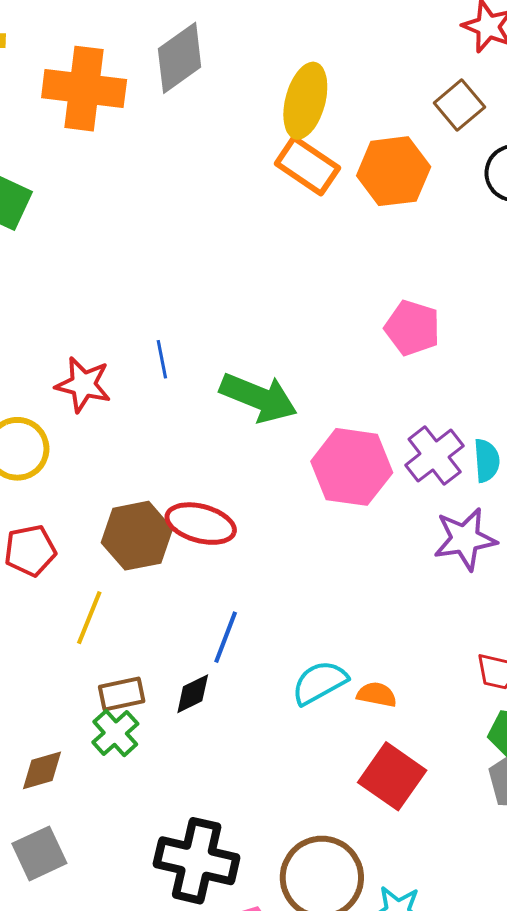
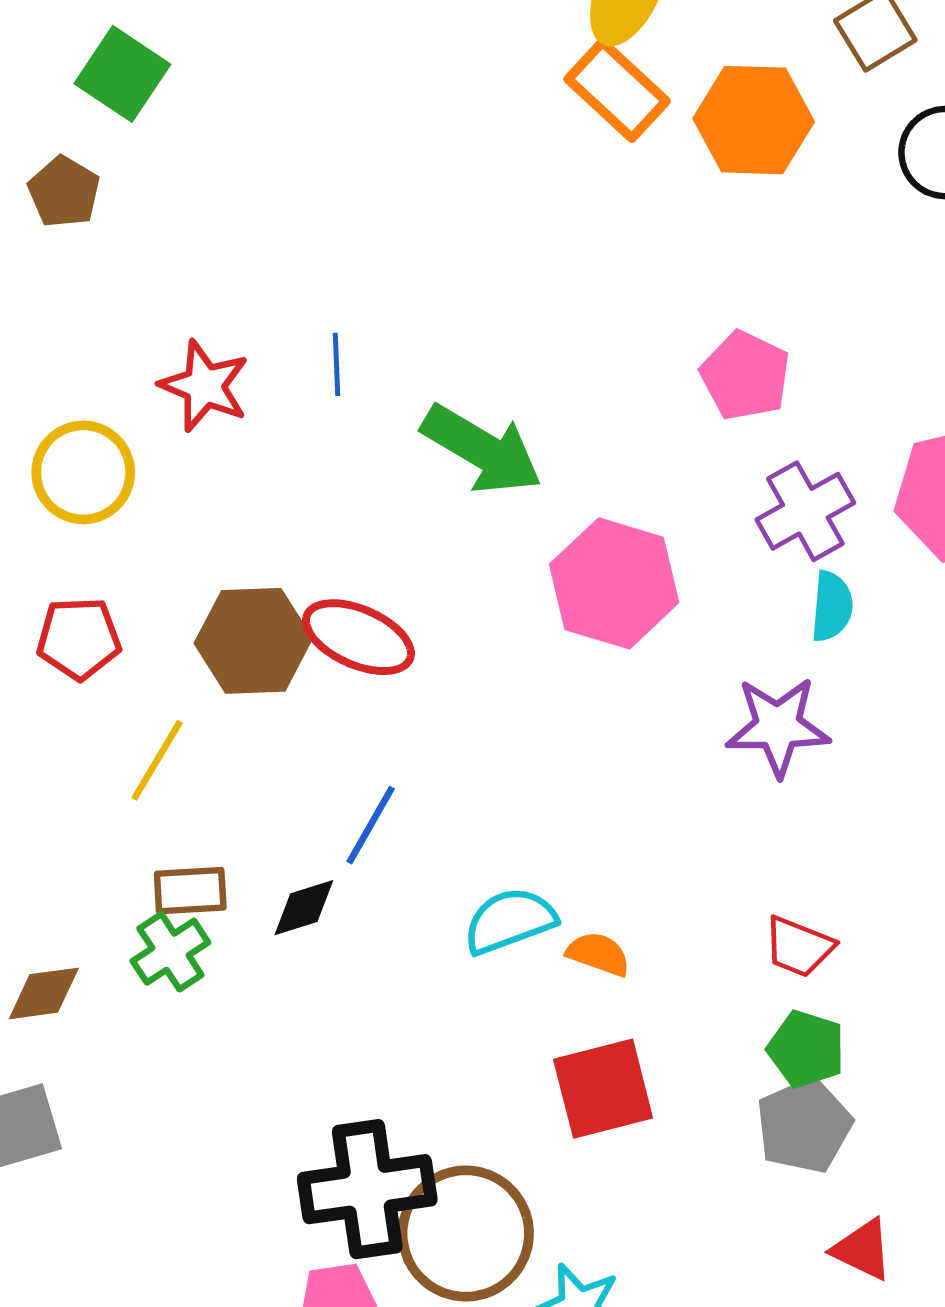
purple cross: (435, 455) -> (805, 511), moved
red square: (392, 776) -> (603, 1089), turned 32
black cross: (197, 861) -> (367, 1189), moved, turned -30

